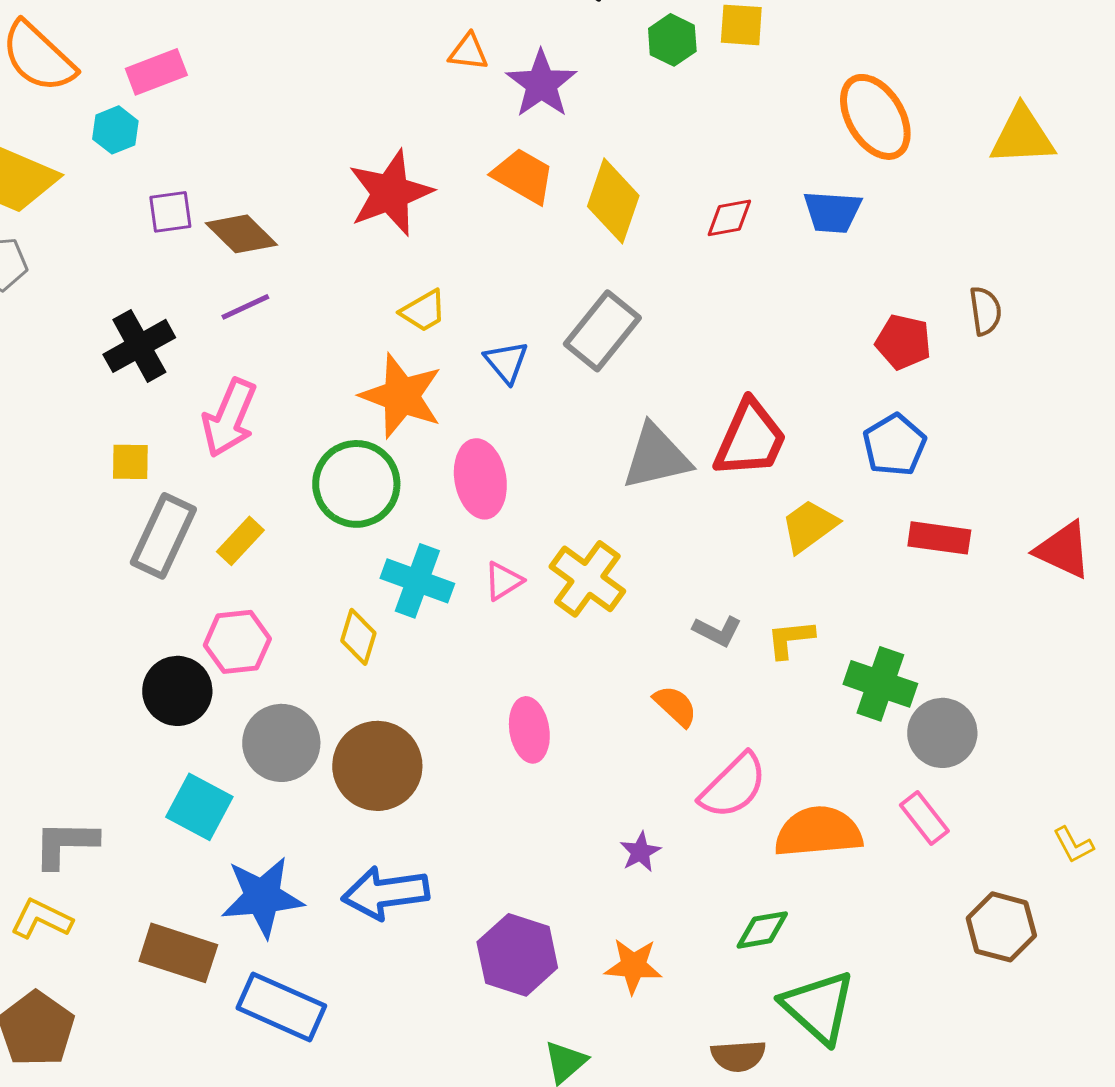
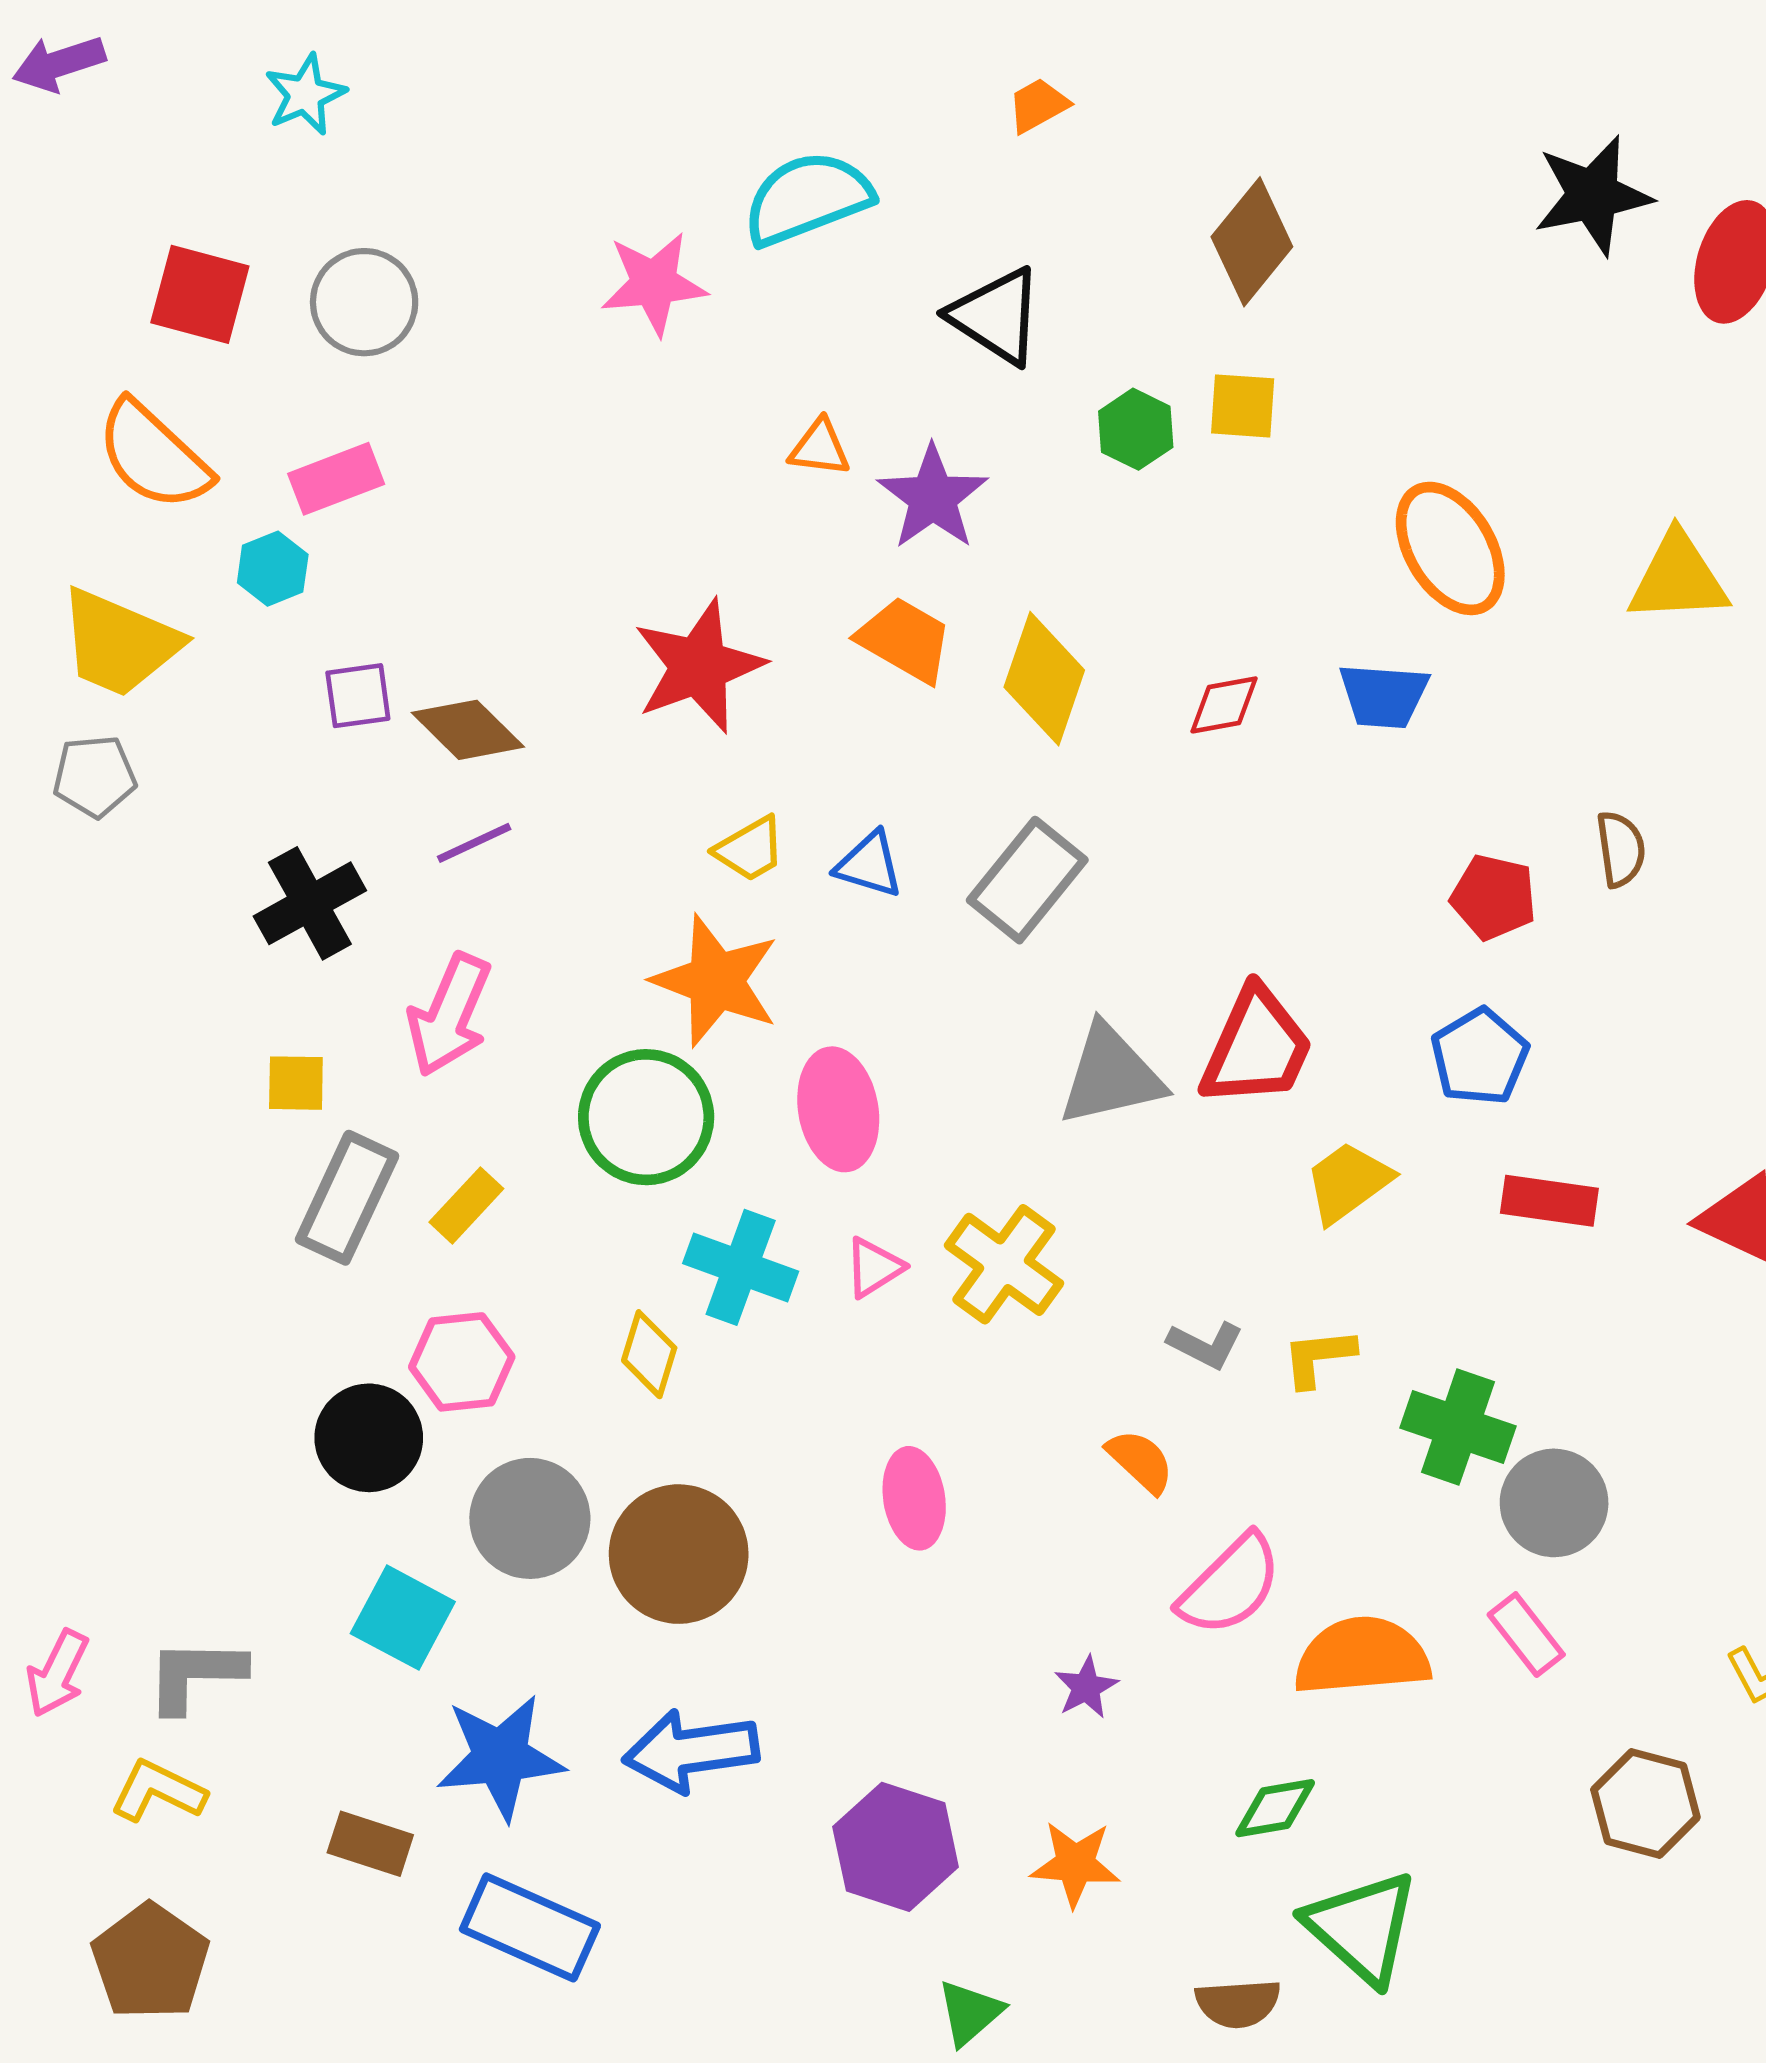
blue triangle: (506, 362) -> (869, 865), moved, turned -33
brown rectangle: (178, 953) -> (370, 1844), size x0.7

